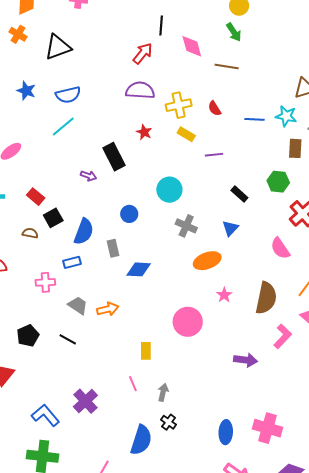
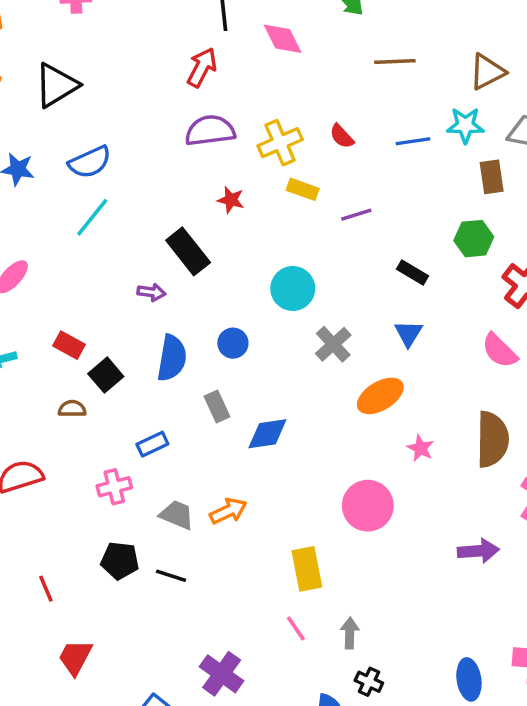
brown line: (227, 67) -> (395, 61), moved
gray cross: (186, 226) -> (333, 344), turned 35
blue semicircle: (84, 232) -> (172, 358), moved
black pentagon: (28, 336) -> (120, 561), moved, turned -30
yellow rectangle: (146, 351) -> (307, 569), size x1.4

